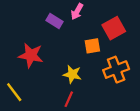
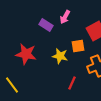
yellow star: (72, 74) -> (60, 56), moved
red line: (69, 99) -> (72, 83), moved

